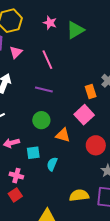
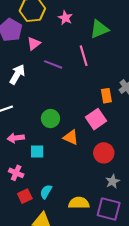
pink star: (50, 23) -> (65, 18), moved
pink line: (47, 60) -> (84, 56), moved
purple line: (44, 89) -> (53, 64), moved
cyan semicircle: (52, 164) -> (46, 192), moved
red square: (15, 195) -> (25, 196), moved

